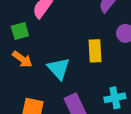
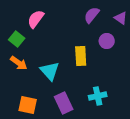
green square: (20, 31) -> (17, 39), turned -35

